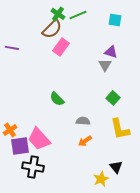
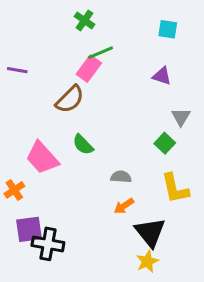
green line: (78, 15) -> (101, 53), moved
brown semicircle: (52, 29) -> (70, 99), moved
gray triangle: (105, 65) -> (181, 117), moved
pink trapezoid: (39, 139) -> (42, 158), moved
purple square: (20, 146) -> (29, 229), moved
black triangle: (116, 167) -> (150, 232), moved, size x1.6

